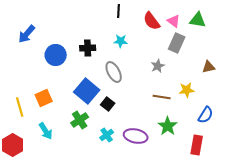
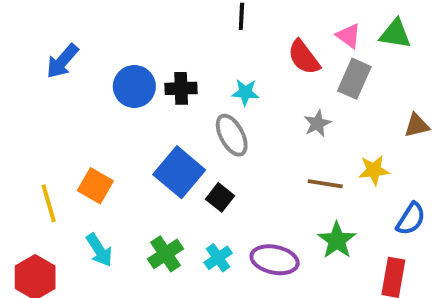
red semicircle: (152, 21) -> (304, 57), moved
cyan star: (121, 41) -> (245, 92), moved
blue circle: (56, 55) -> (134, 86), moved
orange square: (44, 98) -> (95, 186), turned -36
green cross: (80, 120) -> (166, 254), moved

